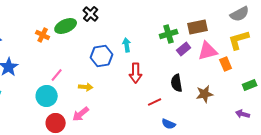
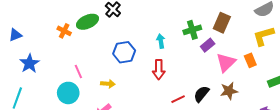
brown rectangle: (198, 27) -> (222, 23), turned -54
cyan arrow: (127, 45) -> (161, 41), moved
pink triangle: (208, 51) -> (226, 62), moved, turned -30
pink line: (57, 75) -> (78, 72), turned -64
black semicircle: (177, 83) -> (201, 94), moved, turned 48

